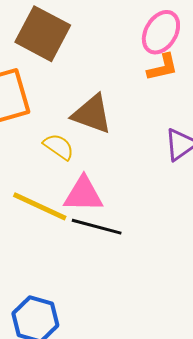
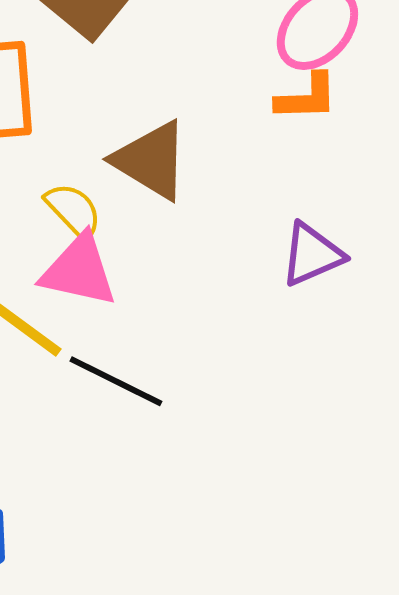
pink triangle: (83, 194) -> (79, 270), moved

